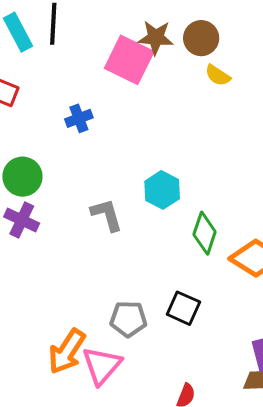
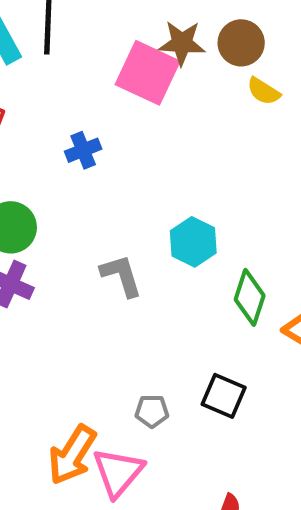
gray pentagon: (128, 319) -> (152, 411), size x0.7

